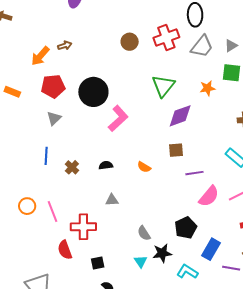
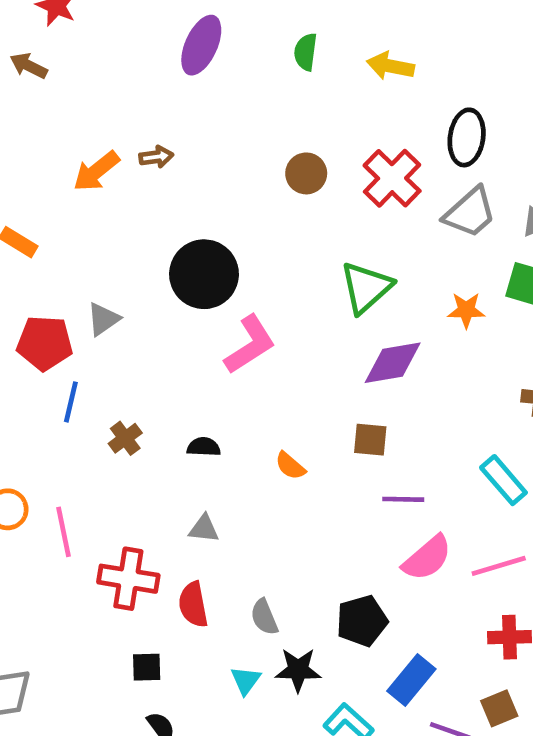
red cross: (166, 38) -> (392, 178), turned -35
red pentagon: (53, 86) -> (45, 343), moved
red semicircle: (65, 250) -> (193, 605), moved

